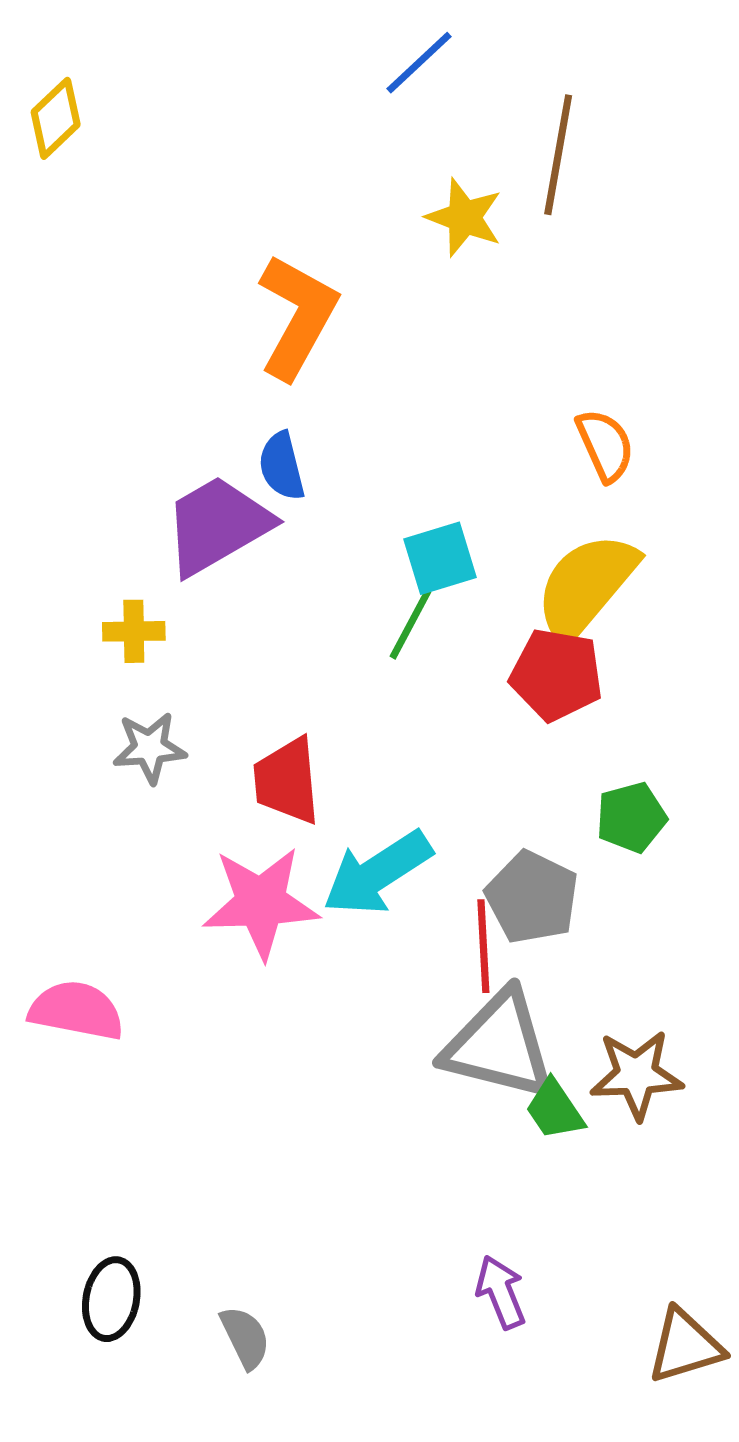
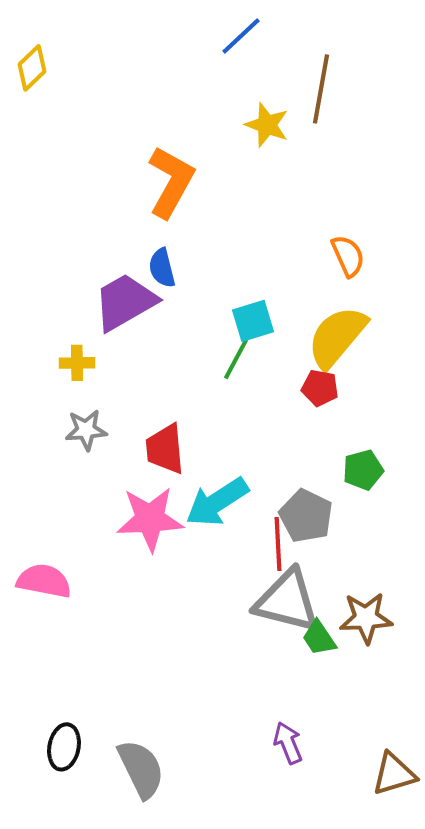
red pentagon: (556, 675) -> (320, 388), size x0.7
gray semicircle: (245, 1337) -> (141, 769), size x1.6

